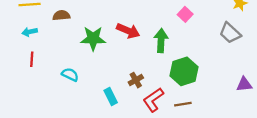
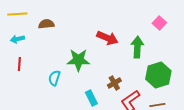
green star: (93, 38) -> (78, 60), moved
cyan semicircle: (70, 75) -> (54, 78), turned -98

